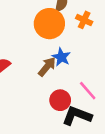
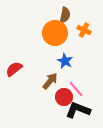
brown arrow: (47, 67) -> (50, 81), moved
pink line: (88, 91) -> (76, 89), moved

